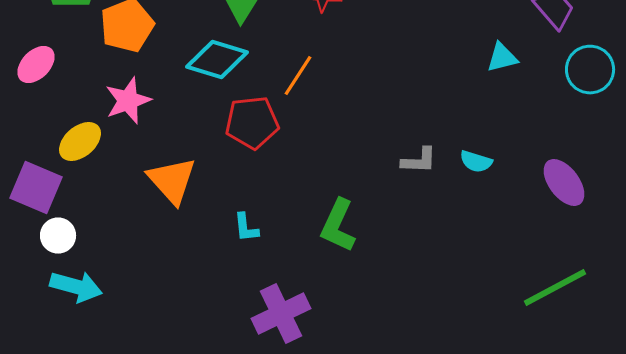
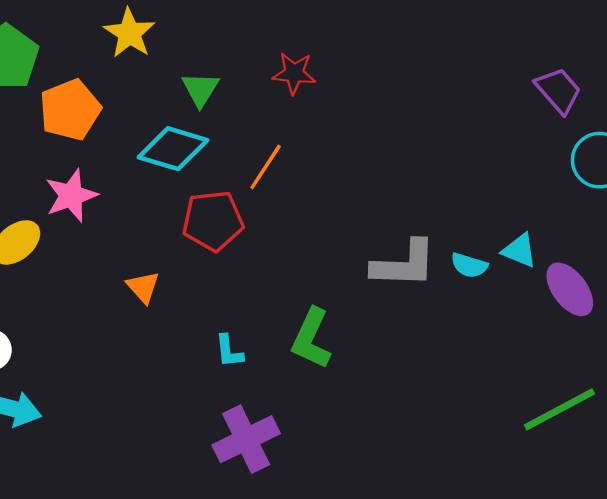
cyan triangle: (502, 58) -> (519, 250), moved, turned 36
gray L-shape: (419, 160) -> (404, 264), size x1.6
orange triangle: (172, 180) -> (143, 287), moved, size x0.6
cyan L-shape: (246, 228) -> (229, 351), moved

